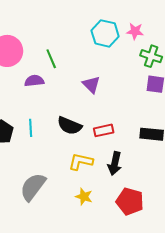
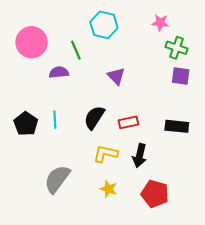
cyan hexagon: (105, 33) -> (104, 25), moved
black semicircle: (70, 126) -> (94, 118), turned 100

